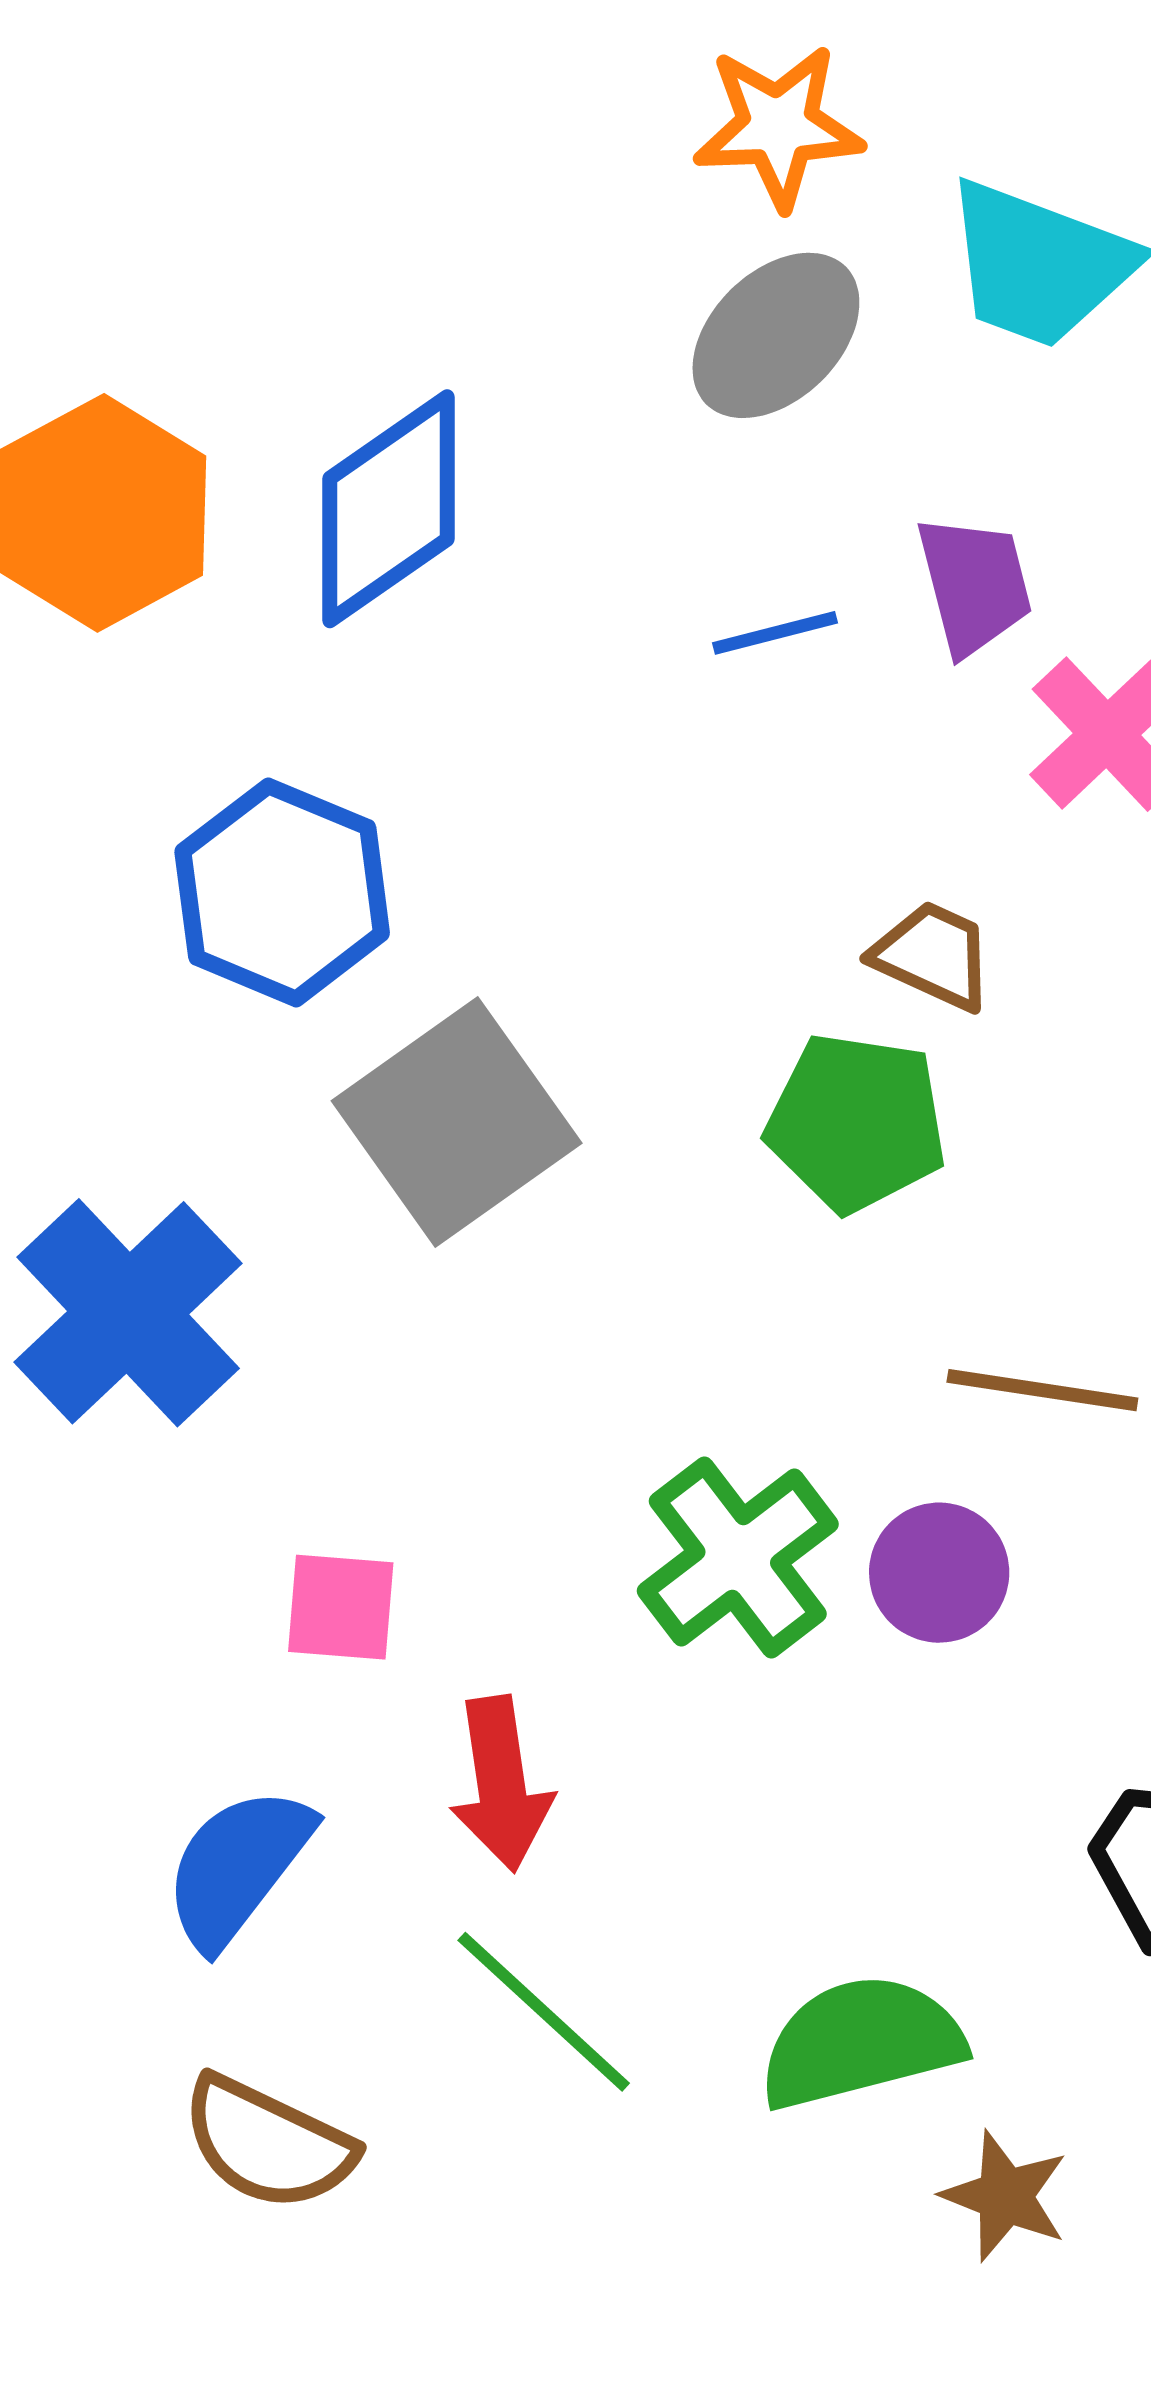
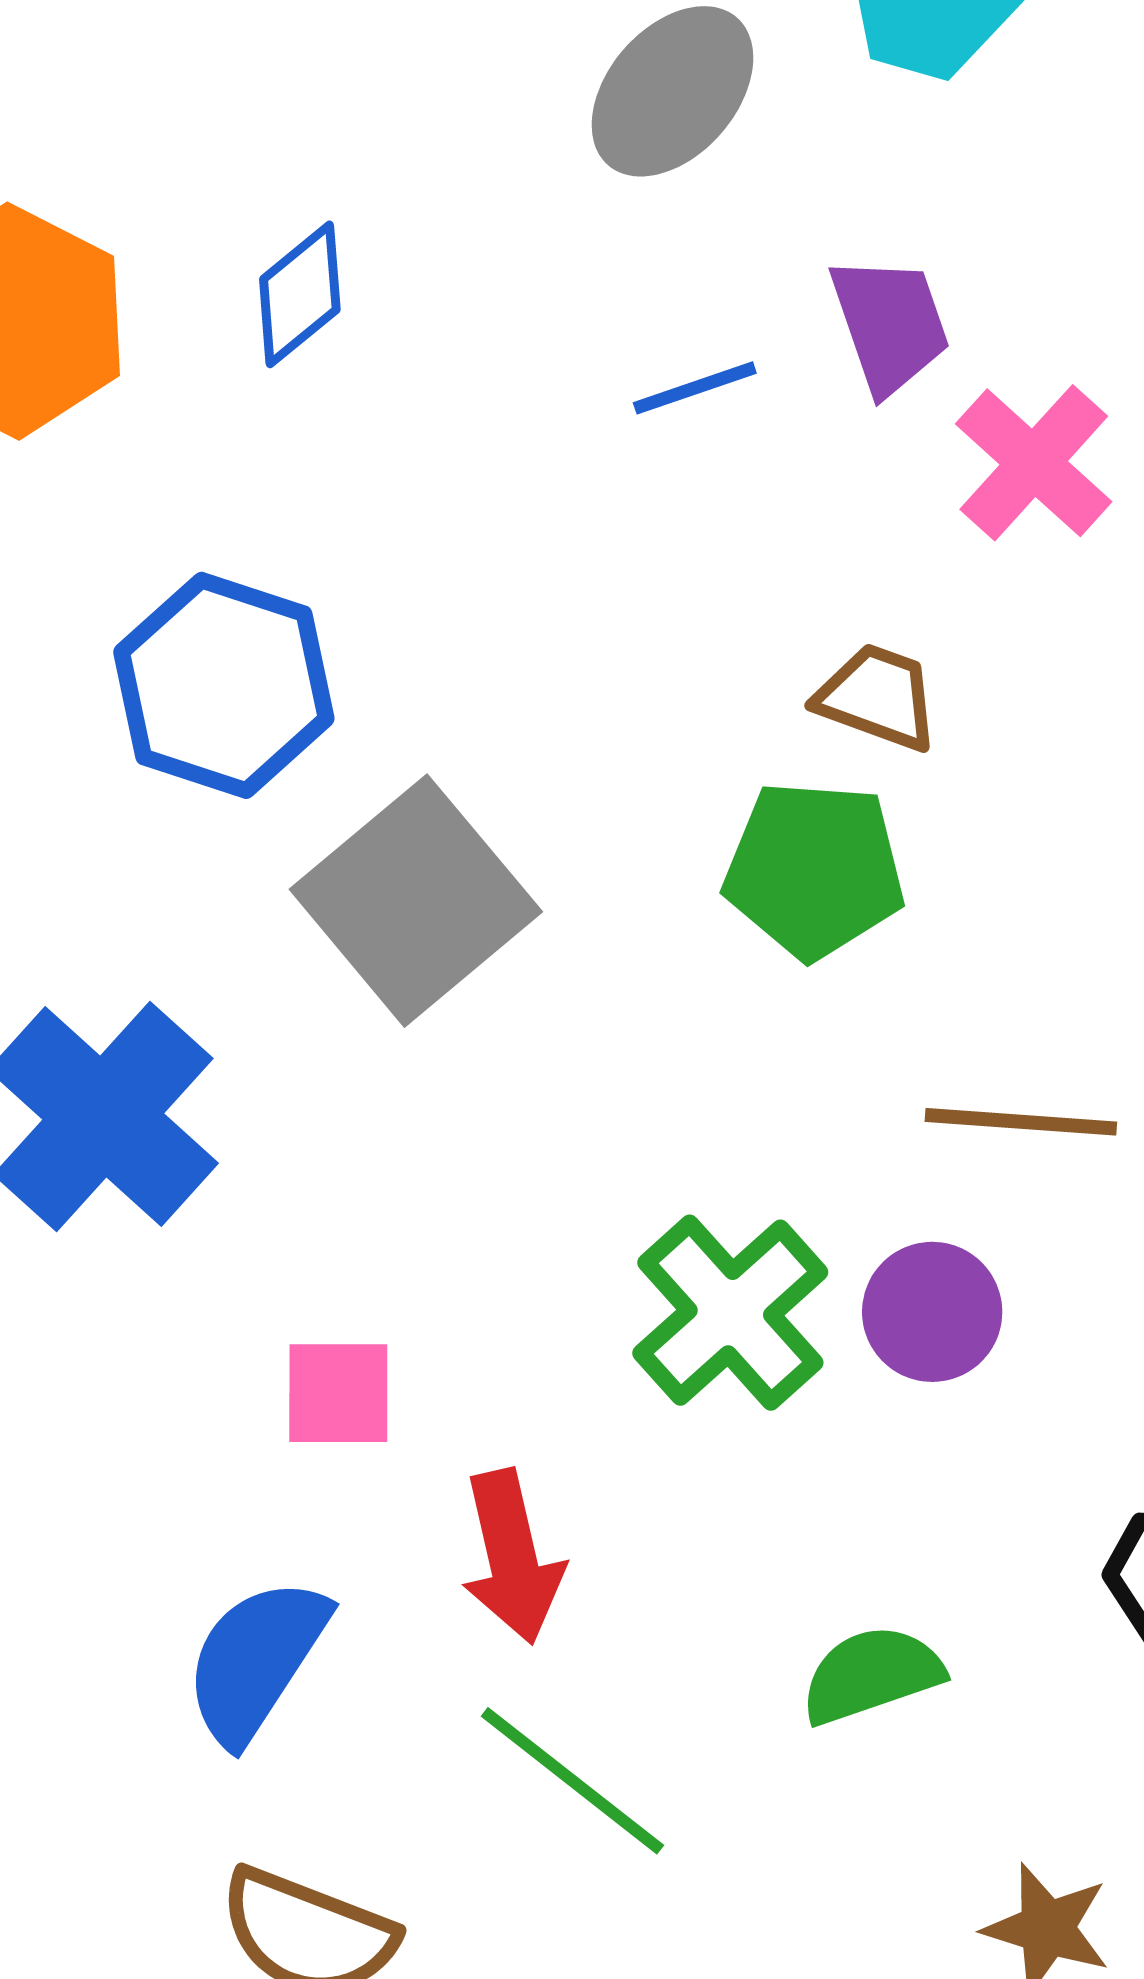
blue diamond: (389, 509) -> (300, 294), size x0.6
green semicircle: (861, 2042) -> (872, 1675), moved, size x0.7

